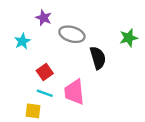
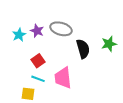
purple star: (44, 18) -> (37, 31), moved
green star: (129, 38) -> (109, 44), moved

